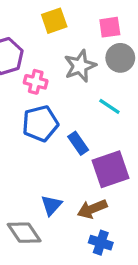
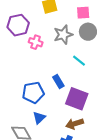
blue pentagon: (40, 123) -> (33, 92), moved
purple square: (111, 169) -> (77, 99), turned 35
brown arrow: (92, 209) -> (75, 124), moved

